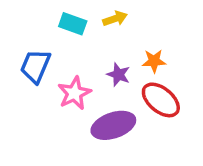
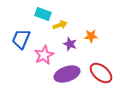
yellow arrow: (115, 19) -> (60, 25), moved
red ellipse: (161, 100) -> (101, 73), moved

